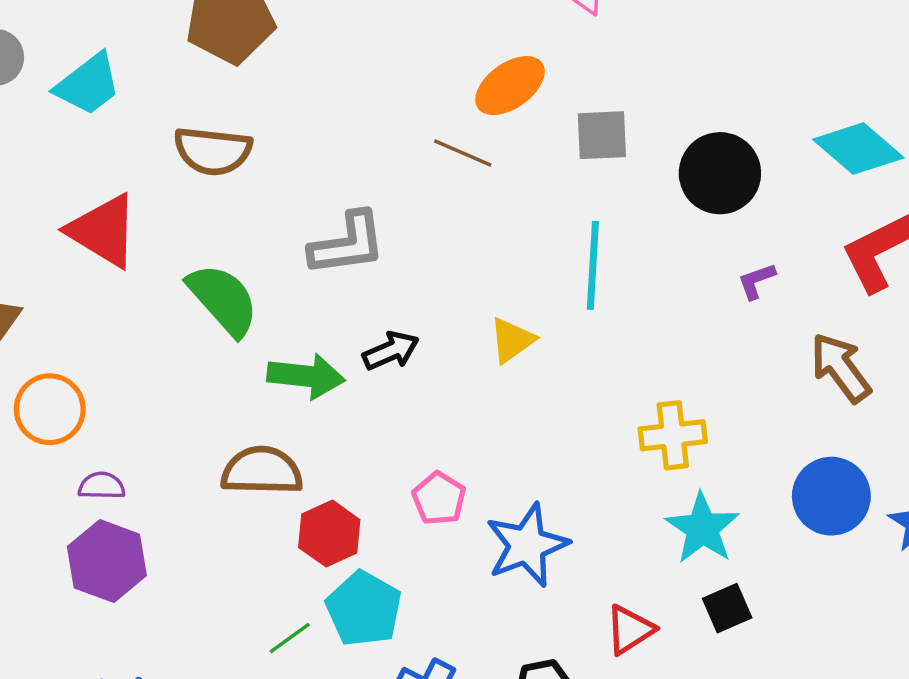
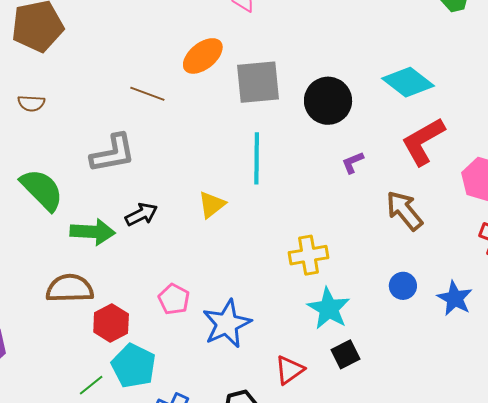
gray square: (602, 135) -> (258, 82), size x1.4
brown semicircle: (213, 151) -> (31, 103), size x0.6
brown line: (463, 153) -> (147, 94), moved
blue circle: (831, 496) -> (403, 286), size x0.6

